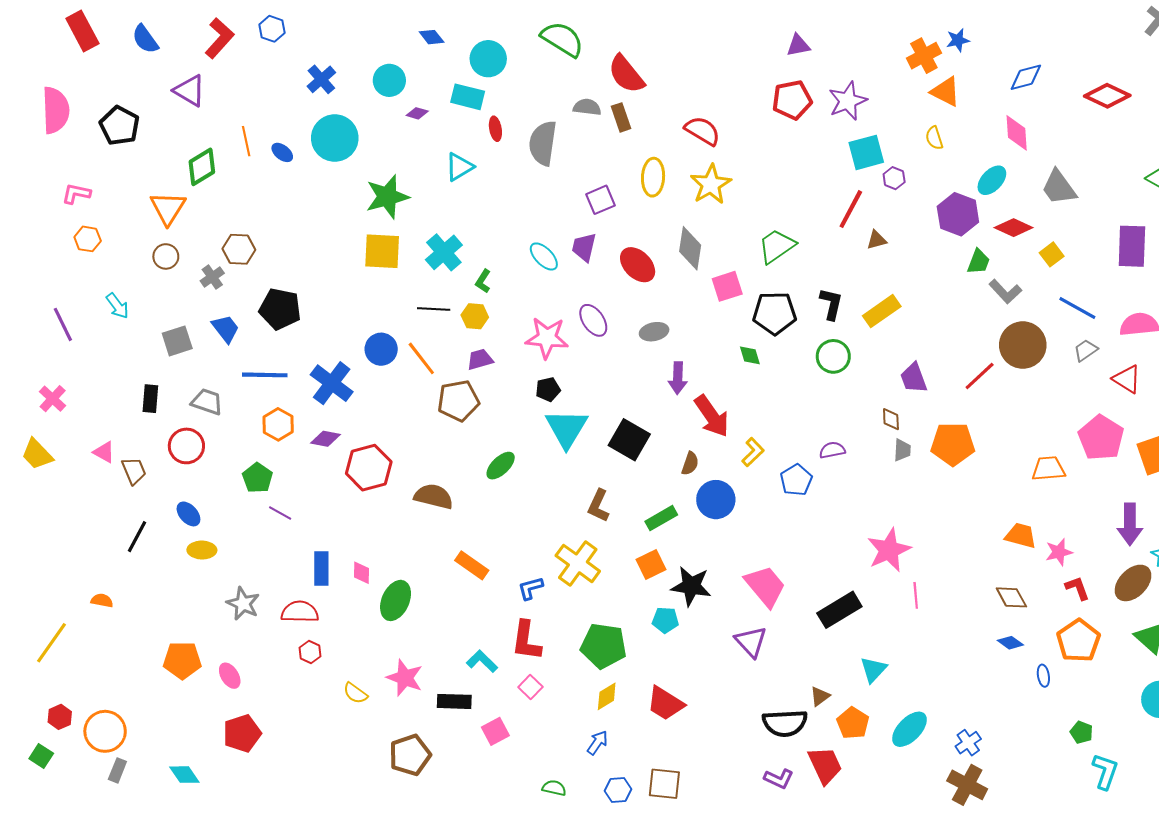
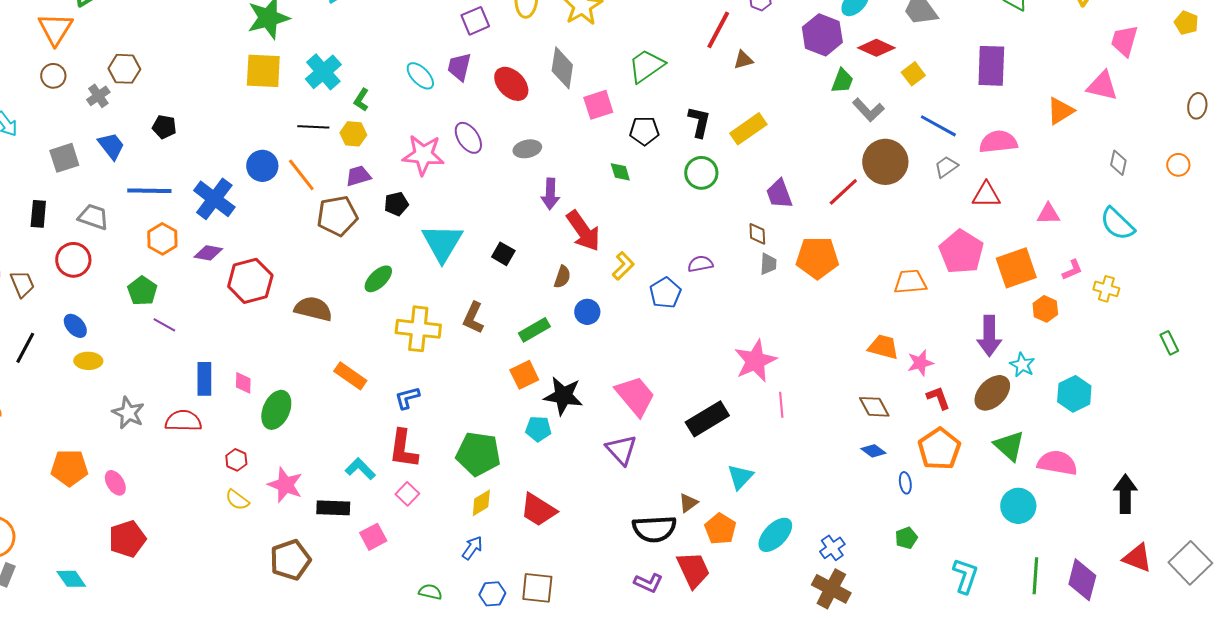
black pentagon: (280, 309) -> (164, 127), size x0.6
black pentagon: (775, 313) -> (644, 131), size x0.7
red triangle: (1127, 379) -> (986, 195), turned -32
black pentagon: (548, 389) -> (396, 204), moved
black square: (629, 440) -> (503, 254), size x0.6
blue circle: (716, 500) -> (587, 312), size x0.7
yellow cross: (578, 563) -> (418, 329), moved, turned -30
red hexagon: (310, 652) -> (236, 460), moved
green pentagon: (1082, 732) -> (906, 538), moved, turned 30

